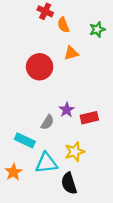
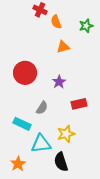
red circle: (40, 67) -> (25, 73), moved
purple star: (67, 110) -> (59, 82), moved
orange star: (13, 172) -> (18, 164), moved

